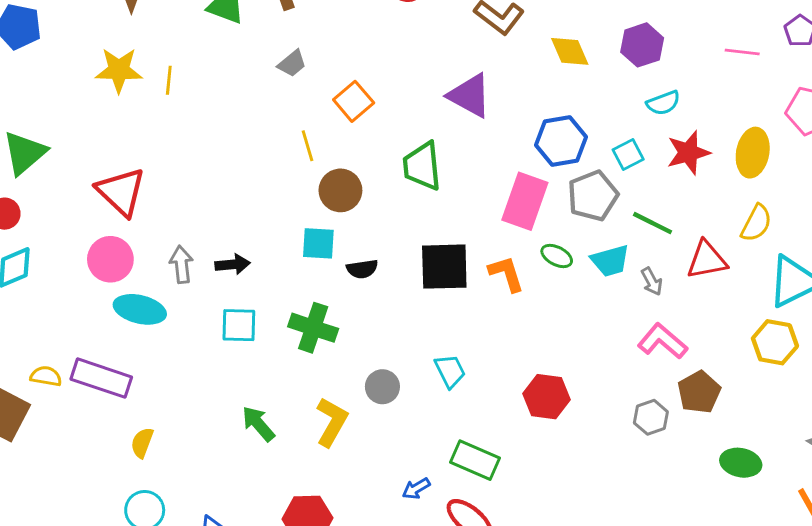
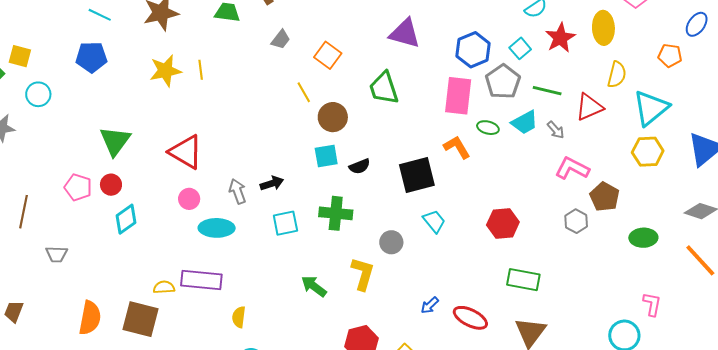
pink circle: (110, 259) -> (189, 199), size x0.7
black square: (444, 267) -> (417, 175), moved
green rectangle: (475, 460) -> (523, 280), moved

